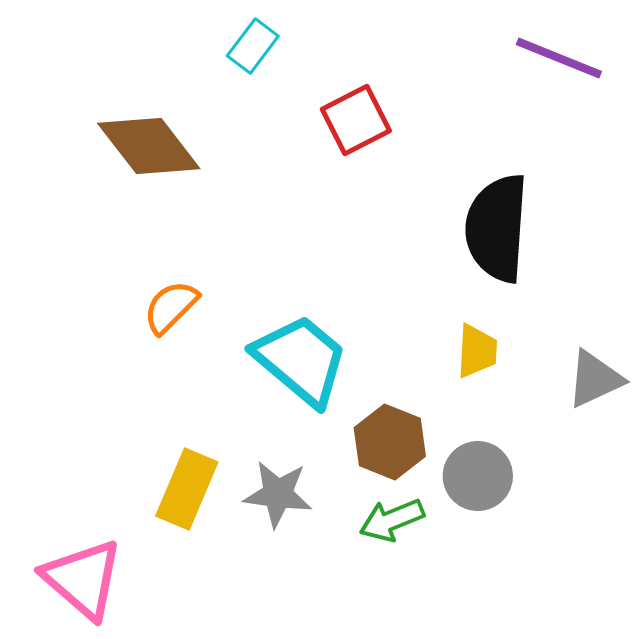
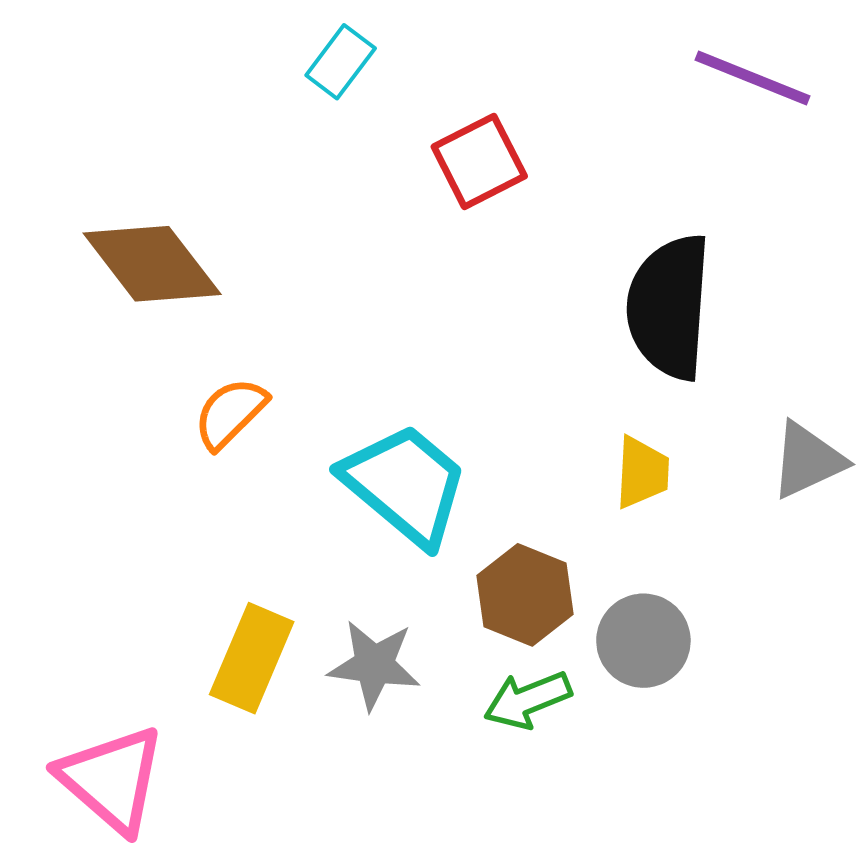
brown diamond: (149, 146) -> (152, 264), moved
gray triangle: (595, 379) -> (808, 460), moved

